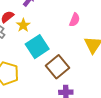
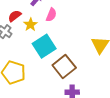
pink semicircle: (75, 20) -> (51, 15), moved

